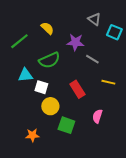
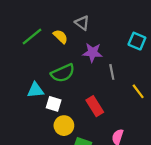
gray triangle: (94, 19) -> (82, 23), moved
green line: (19, 41) -> (32, 37), moved
gray line: (92, 59) -> (112, 72), turned 48
yellow line: (108, 82) -> (138, 91), moved, turned 40

